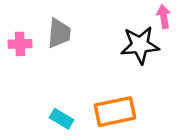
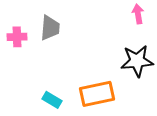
black star: (140, 45) -> (137, 61), moved

